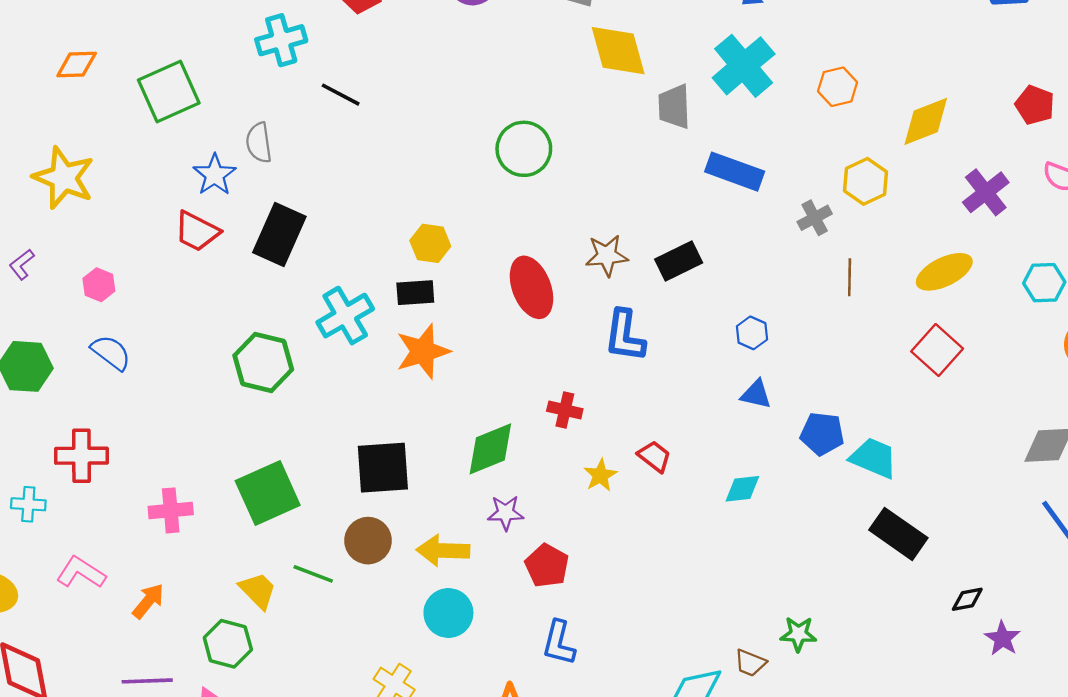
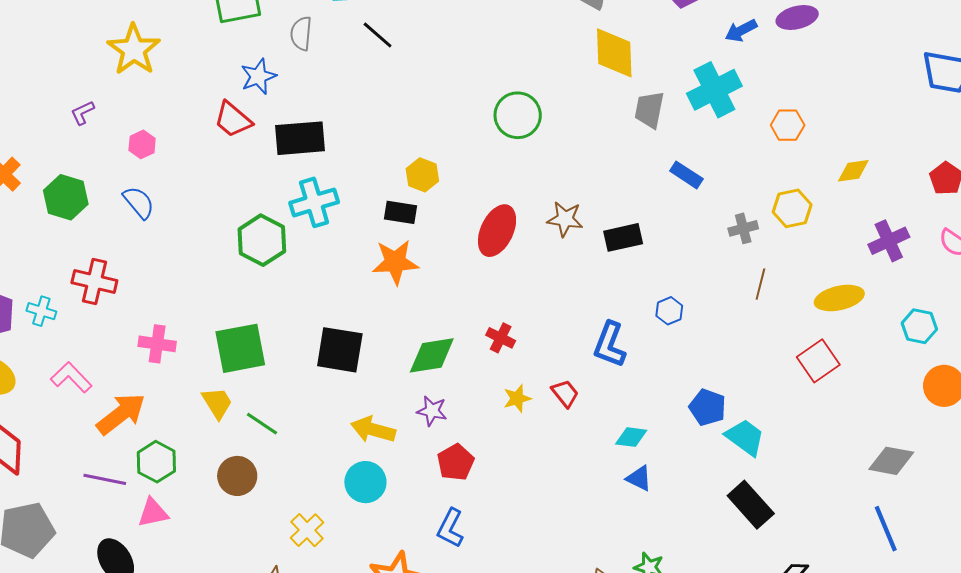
yellow diamond: (926, 121) -> (853, 171), size x0.7
gray semicircle: (259, 143) -> (301, 33), moved
blue rectangle: (735, 172) -> (686, 175), size x0.7
black rectangle: (279, 235) -> (300, 138), turned 48
red ellipse: (532, 287) -> (497, 231), turned 33
cyan cross: (345, 316) -> (314, 202), moved
blue L-shape: (625, 336) -> (610, 345), moved
blue triangle: (756, 394) -> (639, 478), moved
brown circle: (368, 541) -> (237, 476), moved
yellow trapezoid: (258, 590) -> (217, 403), moved
orange arrow: (148, 601) -> (121, 414), size x1.6
green hexagon: (228, 644) -> (156, 462), moved

